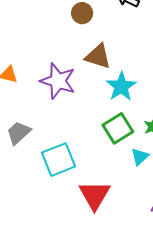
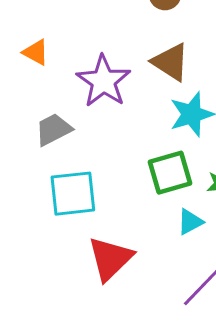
gray trapezoid: (19, 133) -> (53, 130), moved

